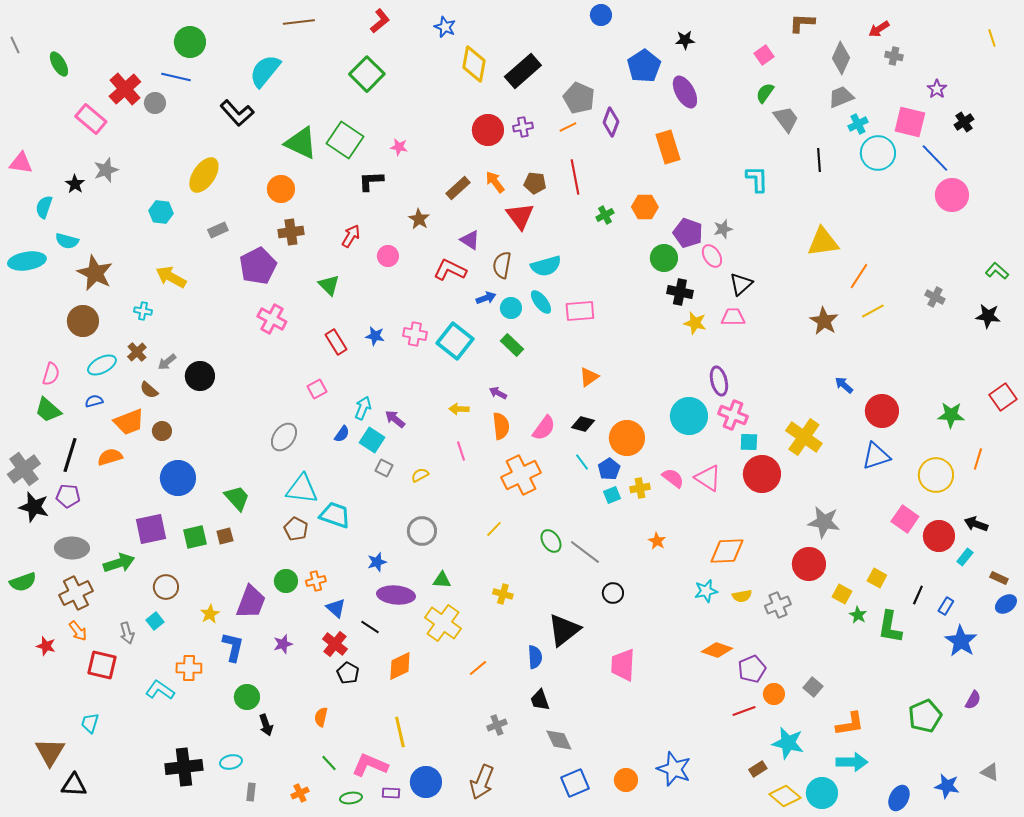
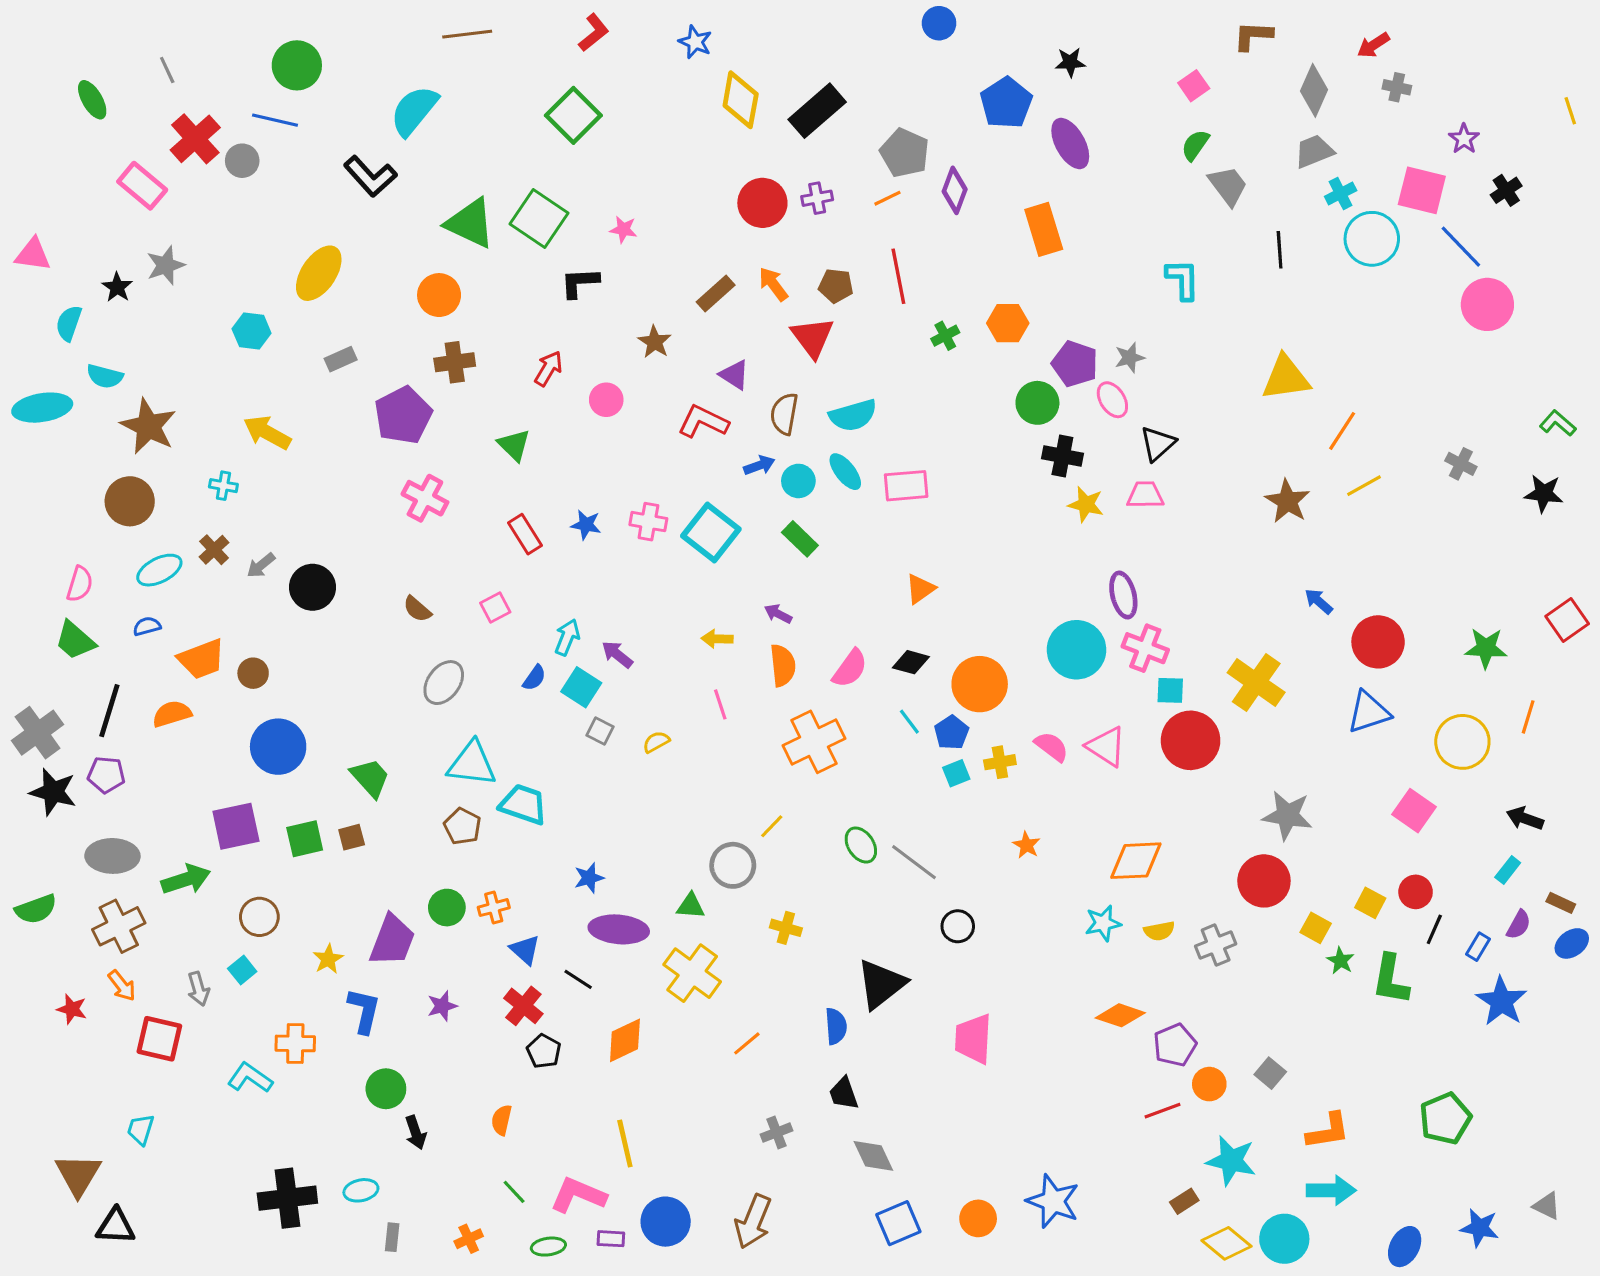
yellow line: (992, 38) -> (1570, 111), moved
gray line: (15, 45) -> (167, 70), moved
brown semicircle: (149, 390) -> (417, 609), moved
gray circle: (422, 531) -> (733, 865), moved
red circle: (939, 536) -> (1416, 892), moved, size x0.7
purple semicircle: (973, 700) -> (1519, 925), moved

